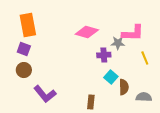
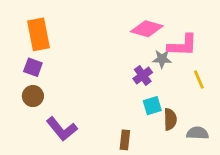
pink diamond: (87, 32) -> (147, 29), moved
purple cross: (104, 55) -> (143, 75), turned -32
cyan square: (111, 77) -> (152, 106), turned 32

